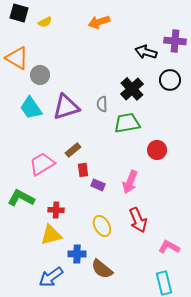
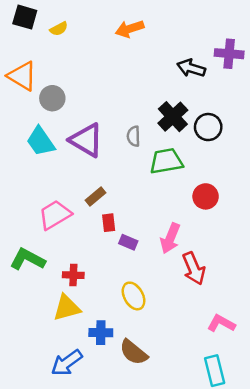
black circle: (170, 80) -> (208, 127), moved
purple triangle: (66, 107) -> (86, 140), turned 48
red arrow: (138, 220) -> (194, 268), moved

